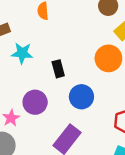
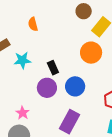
purple circle: (35, 102) -> (47, 88), moved

